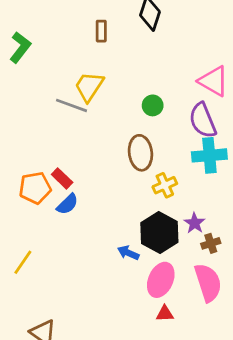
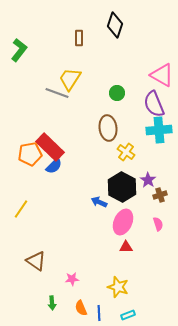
red rectangle: (62, 178) -> (50, 147), size x1.8
yellow cross: (165, 185) -> (126, 152), turned -30
pink semicircle: (208, 283) -> (158, 224), size x0.5

